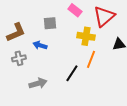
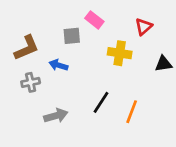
pink rectangle: (75, 10) -> (94, 20), moved
red triangle: (104, 16) -> (144, 27), size x0.6
orange line: (91, 59) -> (132, 112), moved

